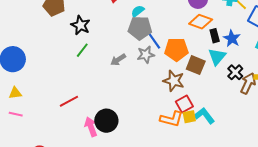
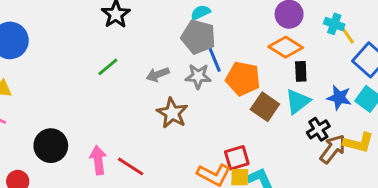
blue star: (232, 38) -> (339, 98), moved, turned -30
green line: (82, 50) -> (108, 67), moved
brown star: (174, 81) -> (172, 113), moved
red line: (69, 101) -> (131, 166), moved, turned 48
black circle: (106, 121) -> (51, 146), moved

